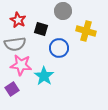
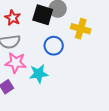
black square: (41, 29) -> (43, 15), moved, size x1.5
cyan star: (44, 76) -> (39, 74), turned 30

